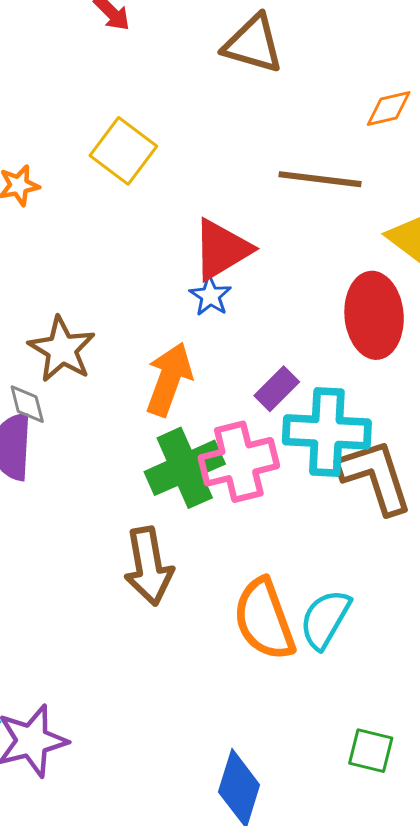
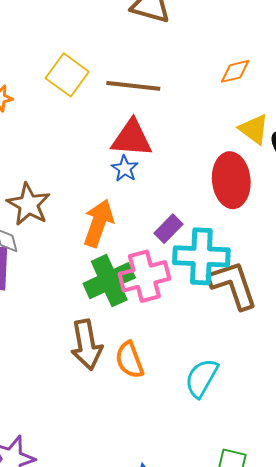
orange diamond: (389, 109) -> (235, 71), moved
brown line: (320, 179) -> (133, 86), moved
red triangle: (222, 249) -> (132, 138), turned 36
orange semicircle: (264, 619) -> (130, 360), moved, size x0.7

